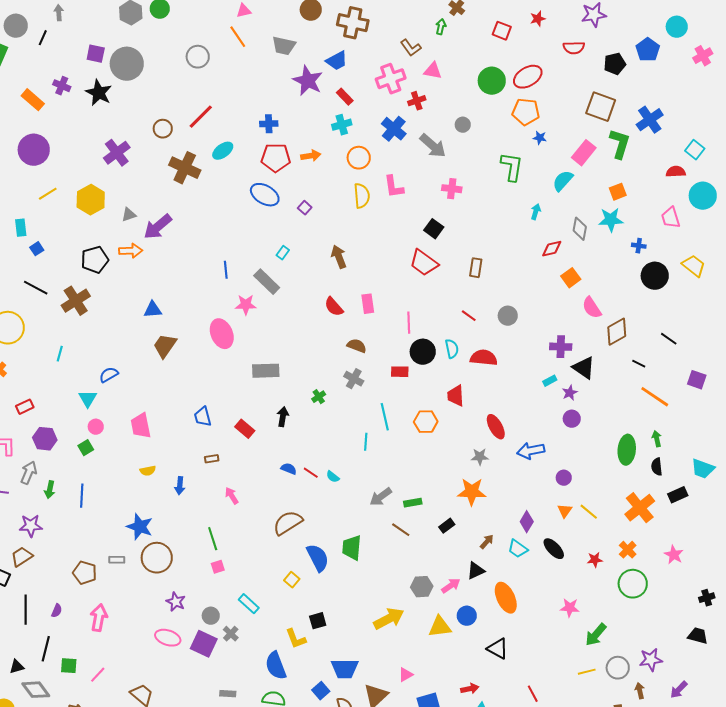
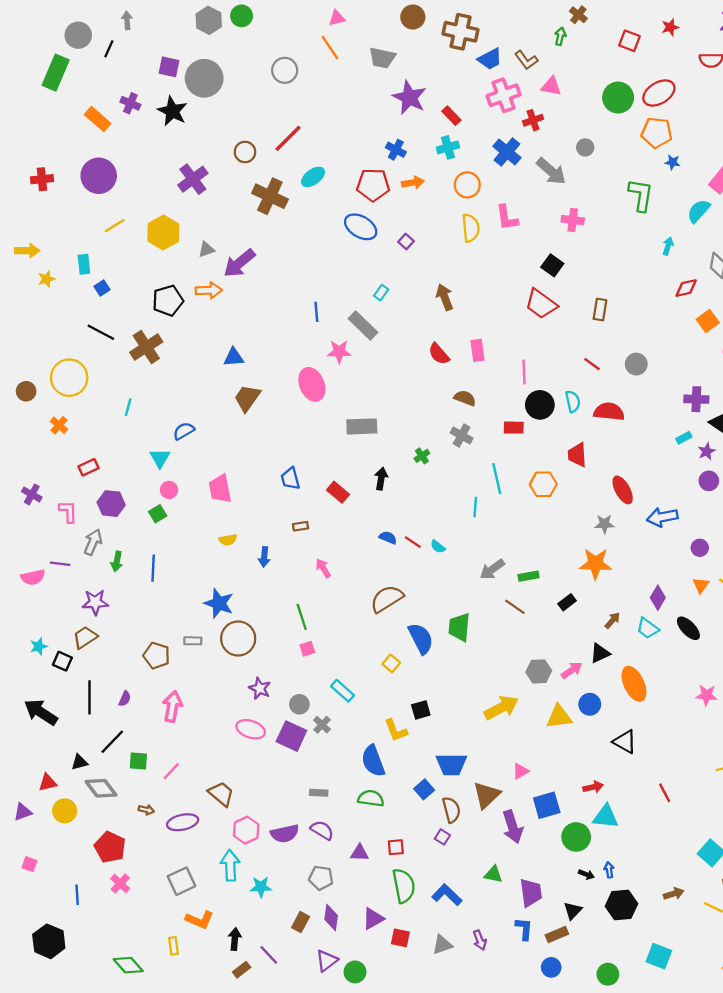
blue trapezoid: (337, 61) -> (490, 59), moved
blue cross: (269, 124) -> (396, 150), moved, turned 30
black line: (46, 649) -> (112, 742), turned 30

